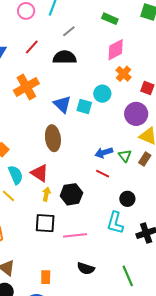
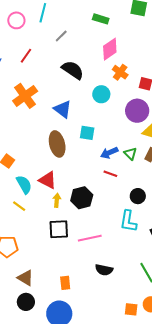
black semicircle: (65, 57) -> (73, 70), moved, turned 40
cyan square: (84, 106) -> (87, 133), moved

